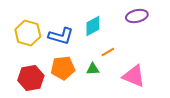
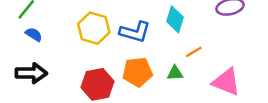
cyan diamond: (93, 26) -> (175, 19), turned -45

